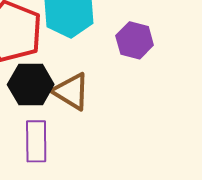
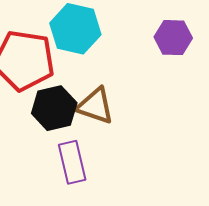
purple hexagon: (135, 40) -> (173, 38), moved

